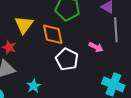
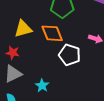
yellow triangle: (24, 25) -> (23, 29), turned 48

